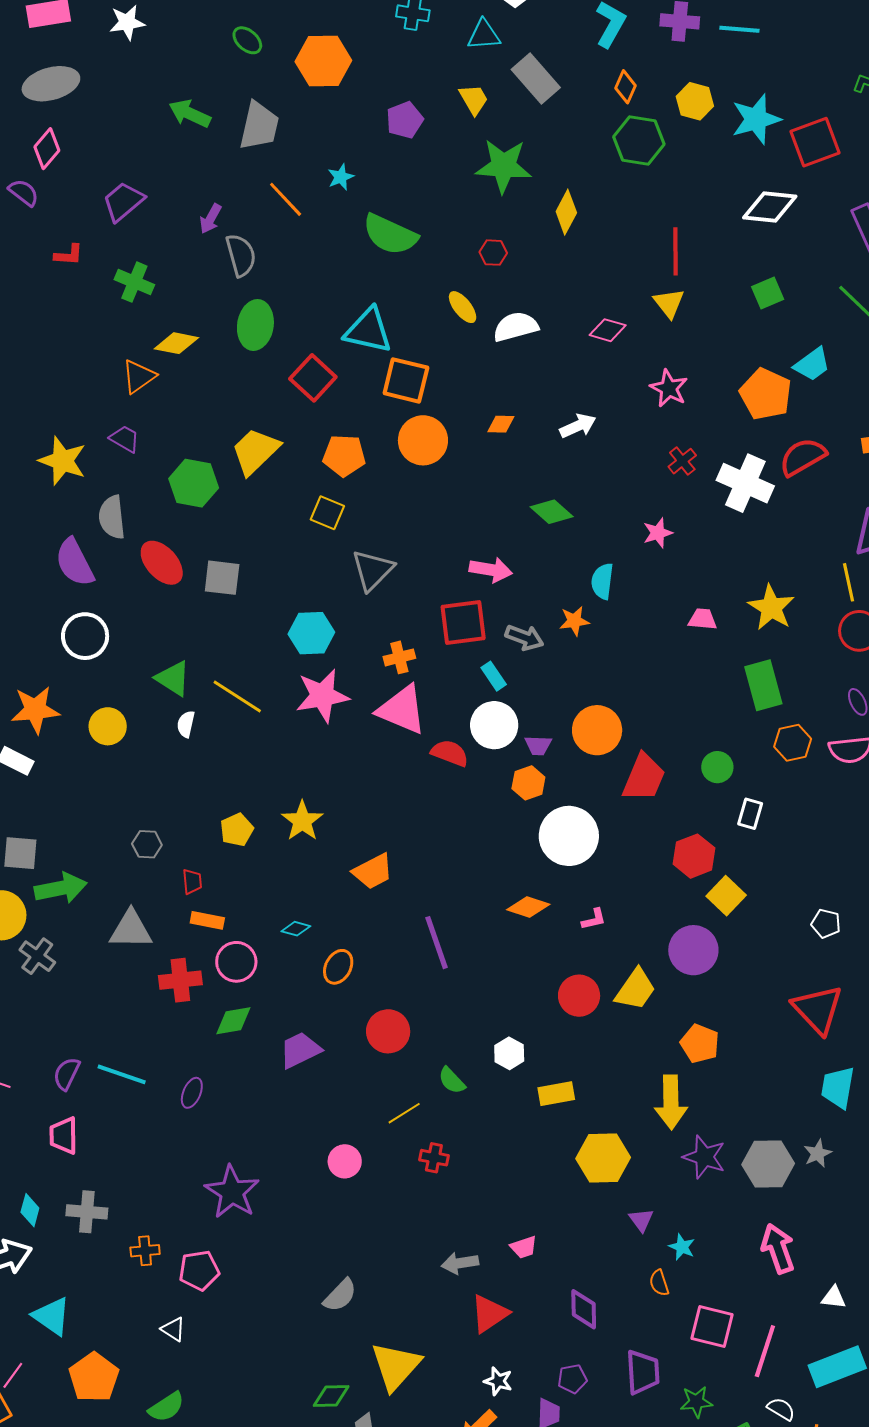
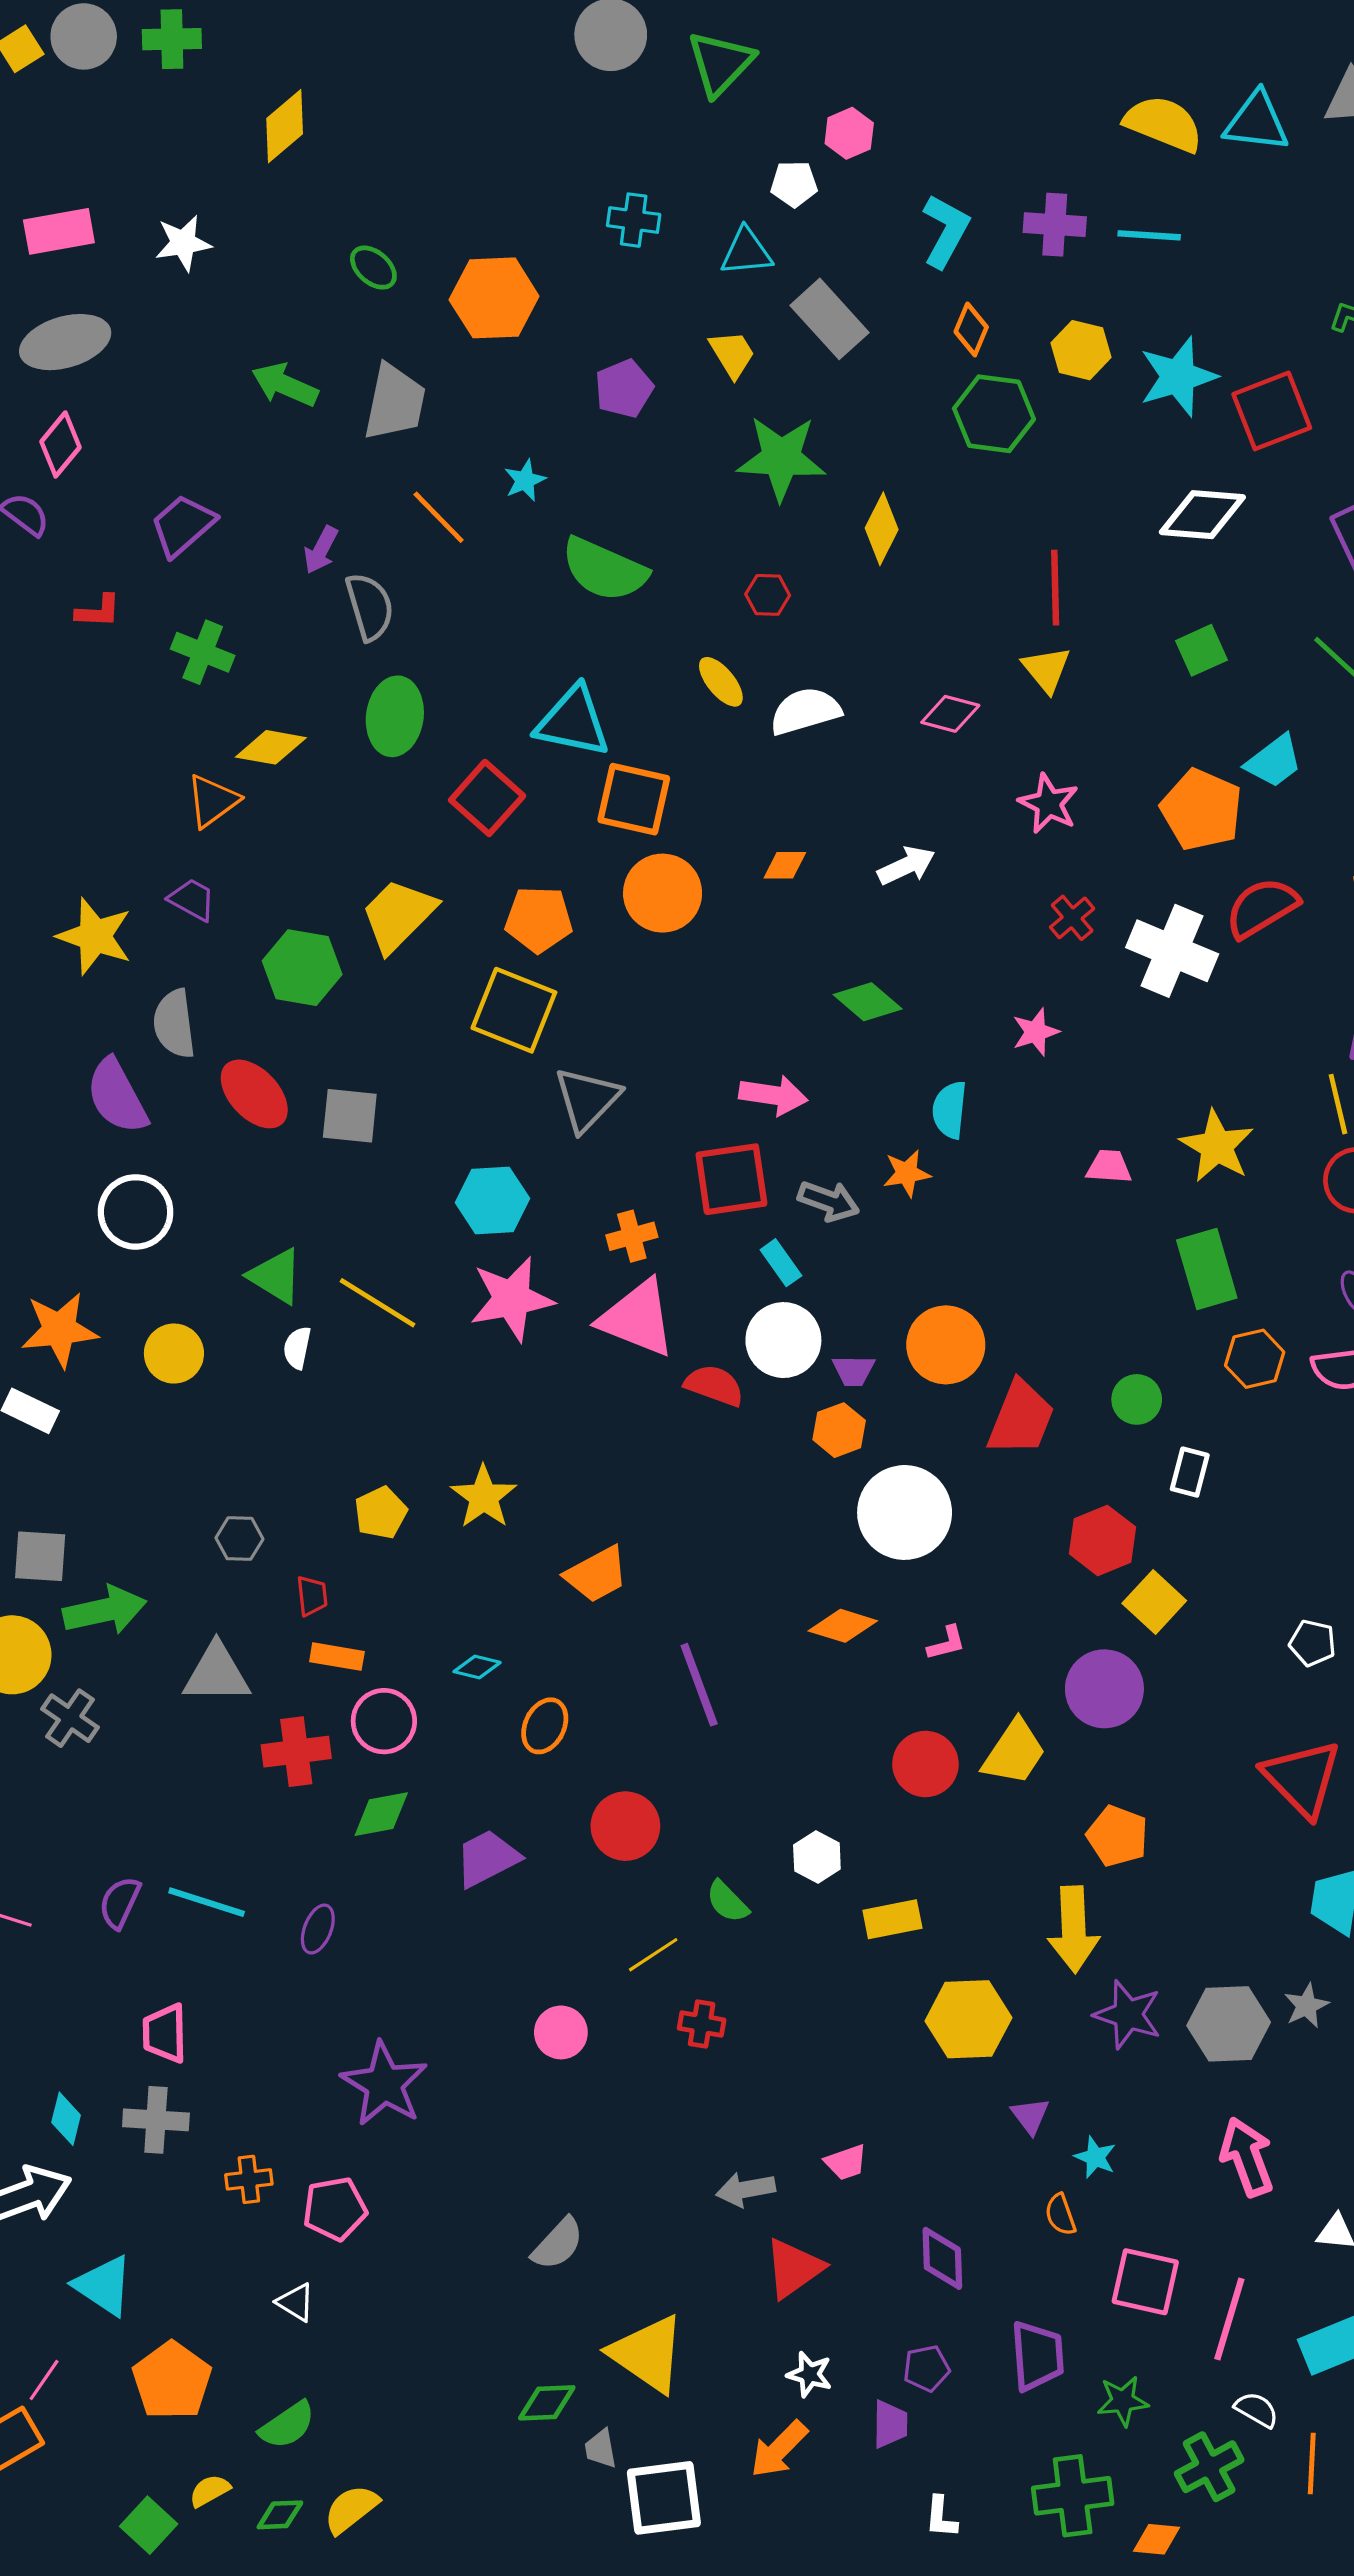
yellow square: (327, 513) -> (514, 1010), size x1.6
pink trapezoid: (64, 1136) -> (165, 2033), moved
yellow triangle: (396, 1366) -> (648, 2354), turned -36

